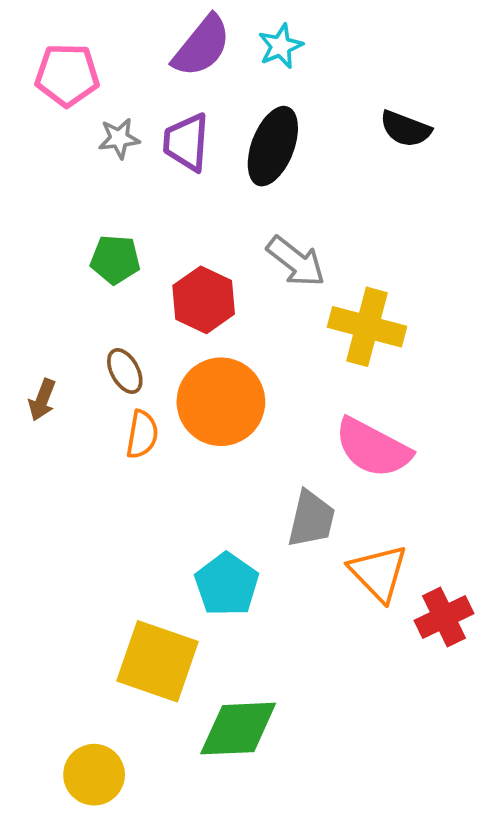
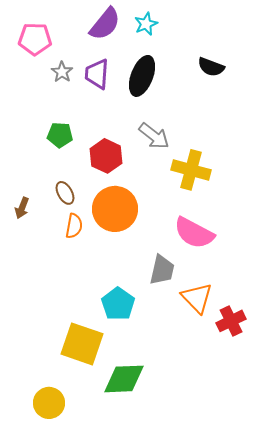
gray star: (119, 138) -> (62, 72), turned -30

